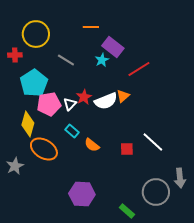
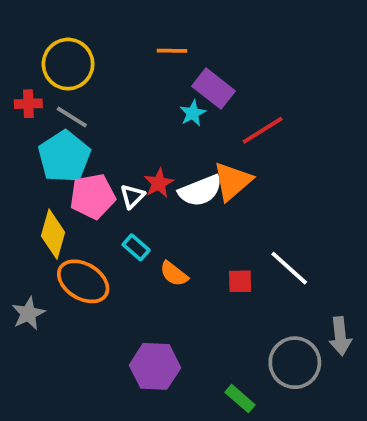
gray line: (66, 60) -> (72, 117), moved
orange triangle: (123, 96) -> (232, 181), size x1.6

